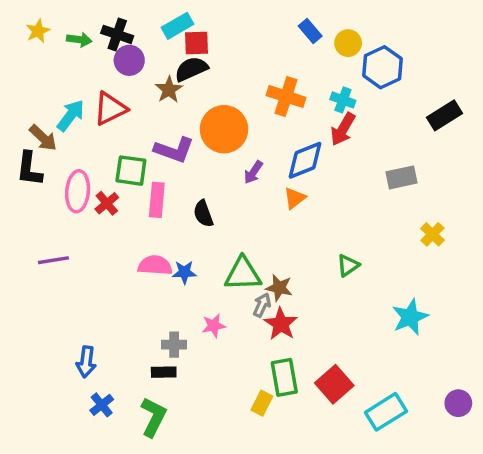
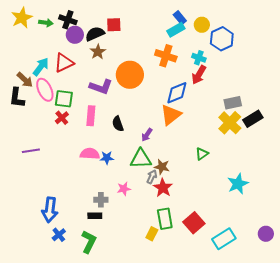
cyan rectangle: (177, 26) -> (176, 30), moved
yellow star: (38, 31) -> (22, 18), size x1.5
black semicircle: (191, 69) -> (95, 34), moved
black rectangle: (445, 115) -> (253, 119), moved
green square: (131, 171) -> (64, 99), moved
purple arrow: (253, 172) -> (147, 135), moved
pink ellipse: (78, 191) -> (45, 90), moved, turned -30
orange triangle: (295, 198) -> (171, 115), size x1.6
yellow cross: (432, 234) -> (230, 123), moved, size x1.6
blue arrow: (86, 362) -> (50, 210), size x1.4

